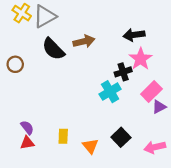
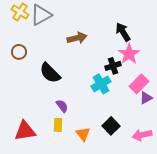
black arrow: (134, 35) -> (123, 32), turned 66
black semicircle: (53, 49) -> (50, 73), moved
brown circle: (15, 64) -> (19, 52), moved
purple semicircle: (27, 128) -> (62, 106), moved
red triangle: (27, 143) -> (25, 131), size x1.6

